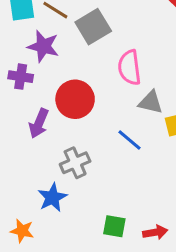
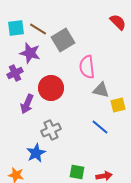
purple cross: (21, 77) -> (15, 73), turned -35
blue line: (129, 140) -> (100, 127), moved

